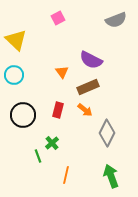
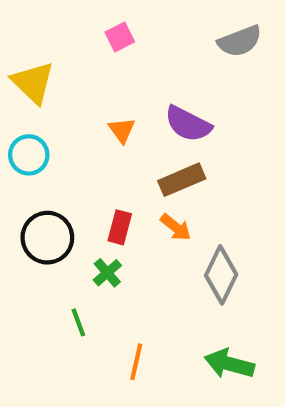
orange triangle: (62, 72) -> (122, 130), moved
green cross: (52, 143) -> (107, 273), moved
green arrow: (111, 176) -> (229, 364), turned -55

